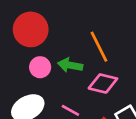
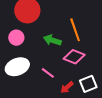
pink circle: (40, 67) -> (16, 38), moved

